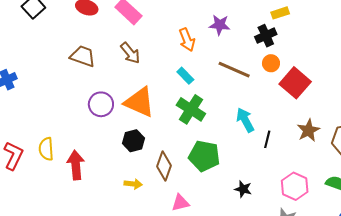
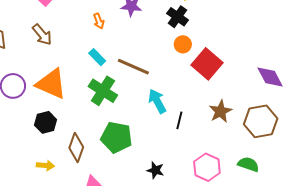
black cross: (266, 36) -> (178, 17), turned -30
orange arrow: (187, 40) -> (99, 21), size x0.7
brown line: (234, 70) -> (133, 67), moved

